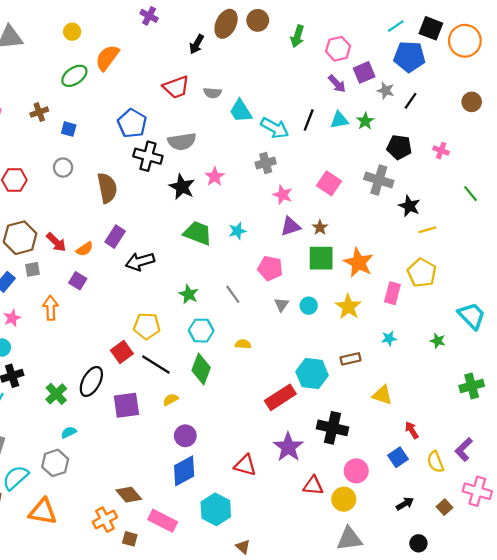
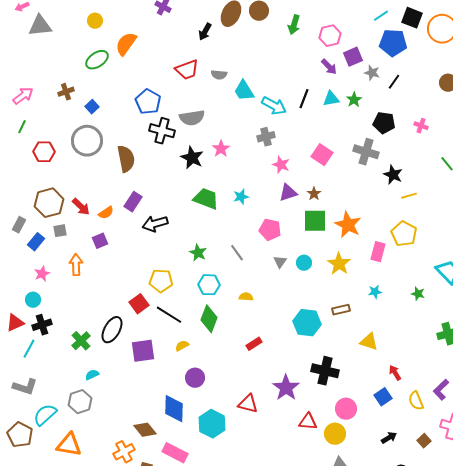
blue square: (69, 129) -> (92, 107), turned 32
gray circle: (63, 168) -> (87, 141), size x1.8
purple square: (78, 281) -> (100, 241), turned 35
red rectangle: (280, 397) -> (254, 344), moved, size x0.6
blue diamond: (184, 471) -> (174, 409), moved, turned -60
cyan hexagon: (216, 509) -> (212, 424), moved

